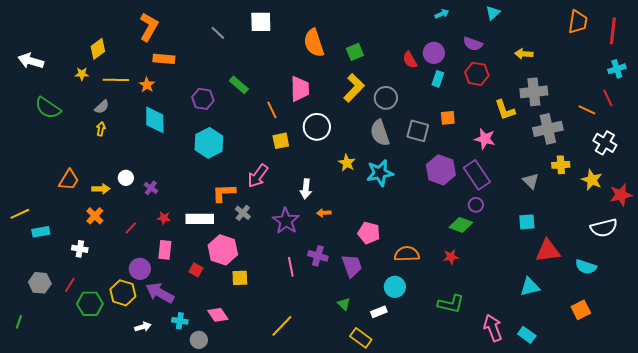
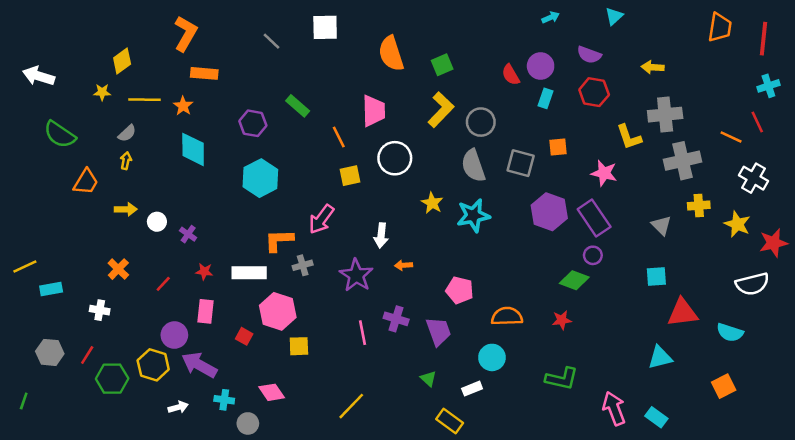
orange trapezoid: (69, 180) -> (86, 182), moved
yellow arrow: (101, 189) -> (126, 209), moved
gray cross: (243, 213) -> (303, 265), turned 35

